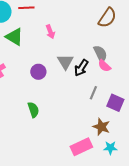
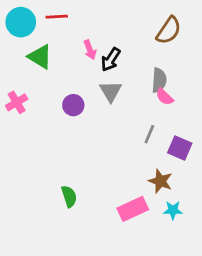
gray semicircle: (100, 54) -> (159, 80), turned 30
black arrow: (81, 68) -> (111, 59), moved
green semicircle: (33, 110) -> (69, 196), moved

